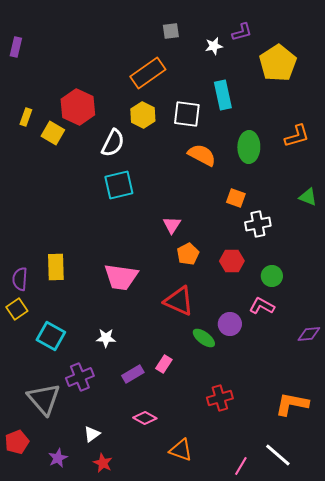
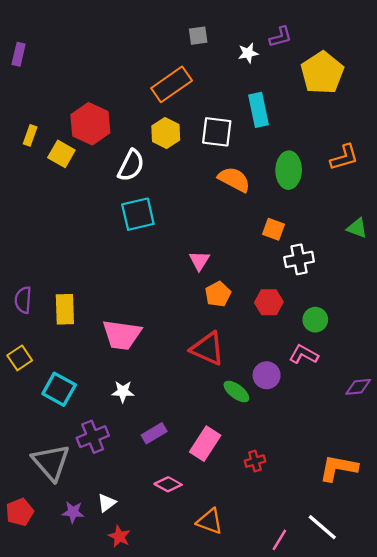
pink trapezoid: (121, 277) -> (122, 335), moved
purple semicircle: (20, 279) -> (23, 300), moved
pink rectangle: (164, 364) -> (205, 444), moved, size x1.6
red cross: (220, 398) -> (255, 461), size x0.7
purple star: (58, 458) -> (73, 512), moved, turned 30

